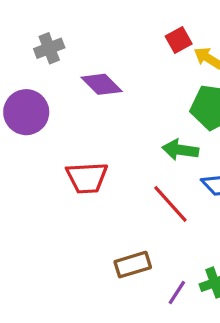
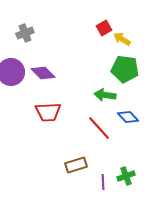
purple diamond: (102, 84) -> (43, 73), moved
purple line: (177, 292) -> (103, 182), turned -35

